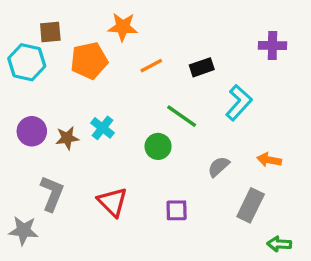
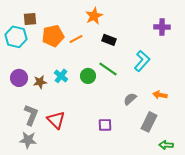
orange star: (123, 27) -> (94, 16), moved, turned -30
orange line: (151, 66) -> (76, 39), moved
black rectangle: (202, 67) -> (109, 40), moved, turned 40
green circle: (158, 146) -> (88, 76), moved
red triangle: (113, 202) -> (56, 120), moved
gray star: (23, 231) -> (28, 140), moved

